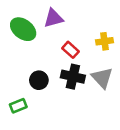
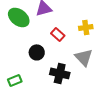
black cross: (73, 77) -> (60, 73), moved
black circle: (39, 80) -> (37, 52), moved

